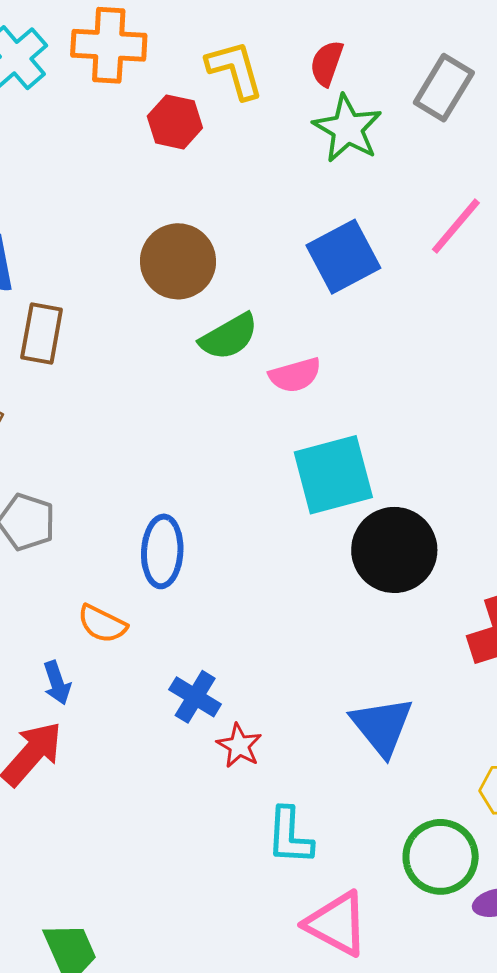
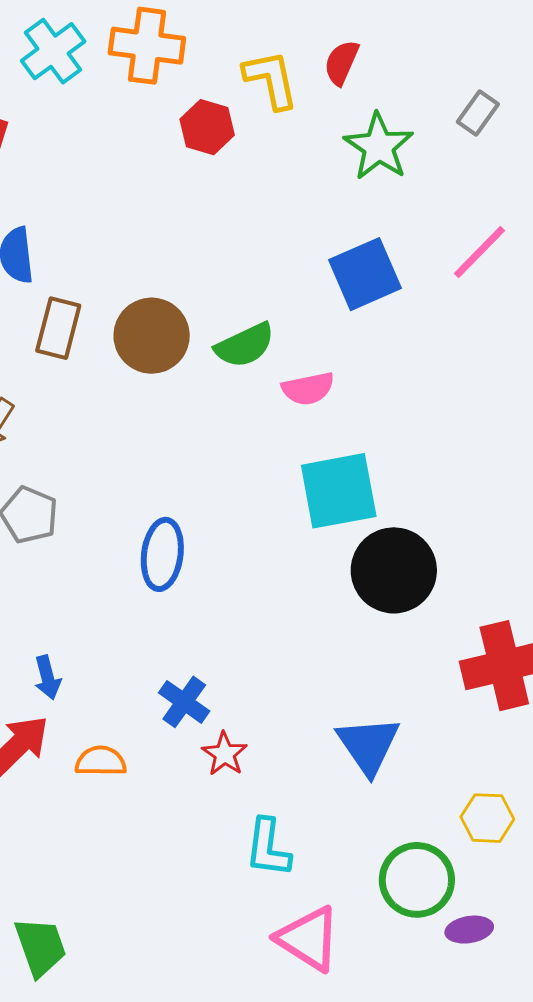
red semicircle: (327, 63) -> (341, 63), moved
gray rectangle: (444, 88) -> (478, 113), size x0.7
brown circle: (178, 261) -> (152, 336), moved
orange semicircle: (102, 624) -> (101, 761), moved, turned 150

